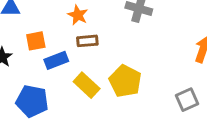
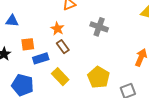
brown rectangle: (87, 41) -> (63, 47), turned 56
yellow pentagon: (125, 81) -> (99, 77), moved

